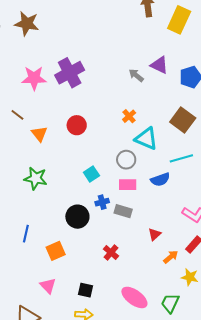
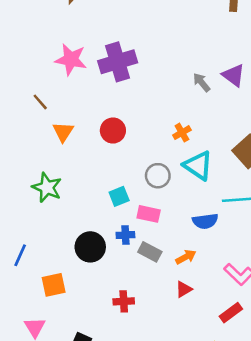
gray circle: (126, 160) -> (158, 176), moved
pink rectangle: (128, 185) -> (149, 214), moved
red cross: (111, 253) -> (124, 301), turned 35
orange arrow: (171, 257) -> (186, 257), moved

